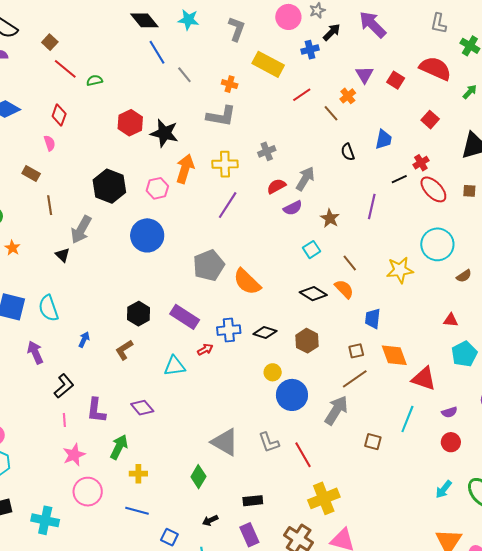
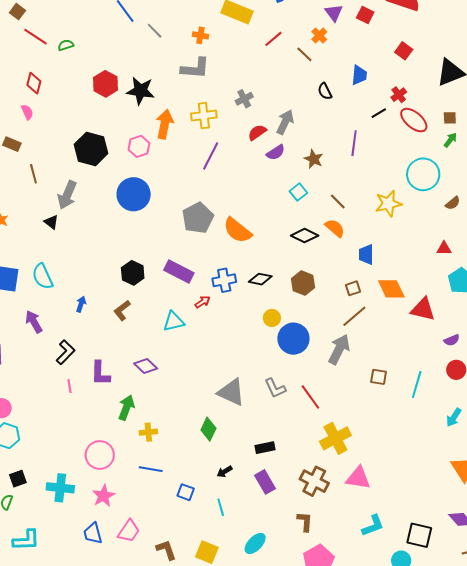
green arrow: (470, 92) -> (450, 140), moved
cyan line: (407, 419) -> (417, 385), moved
pink star: (74, 455) -> (104, 496), moved

